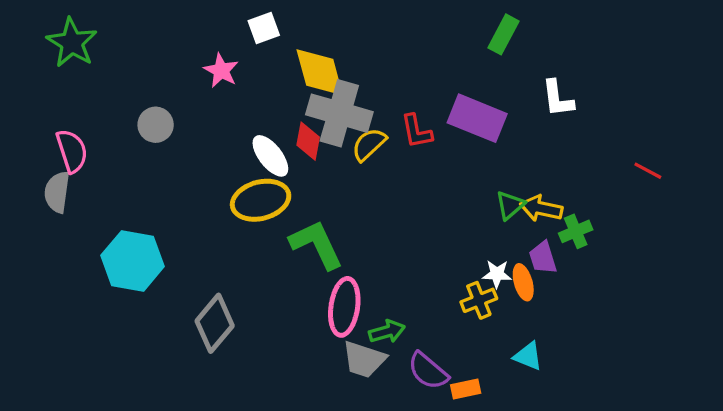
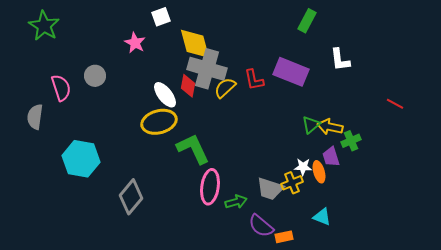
pink semicircle: (72, 151) -> (61, 88), moved
gray trapezoid: (364, 359) -> (270, 189), moved

